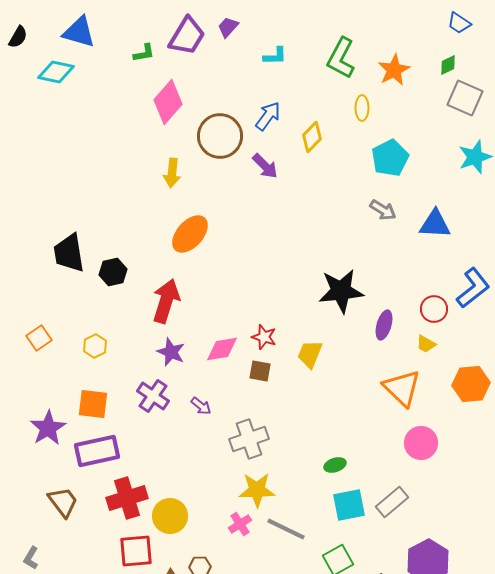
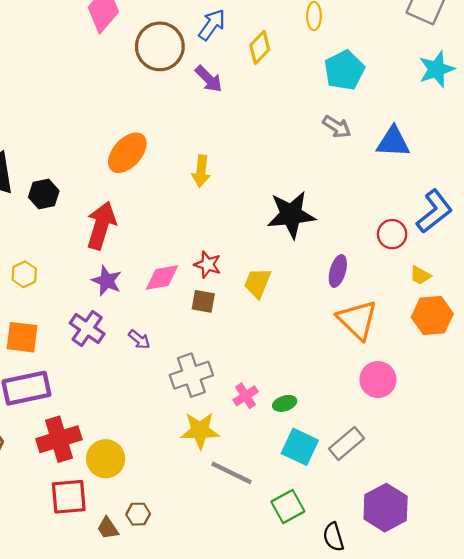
yellow arrow: (172, 173) -> (201, 171), moved
purple ellipse: (384, 325) -> (338, 271), moved
yellow trapezoid: (426, 344) -> (420, 275), moved
cyan square: (349, 505) -> (300, 447), turned 36
pink cross: (240, 524) -> (246, 396), moved

